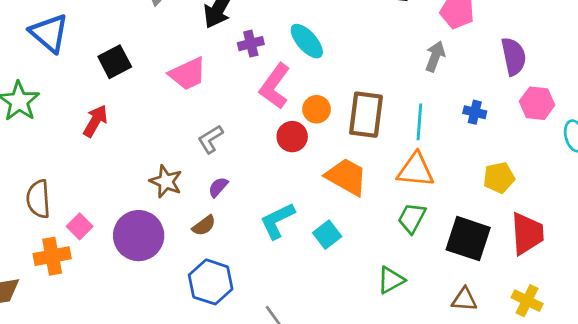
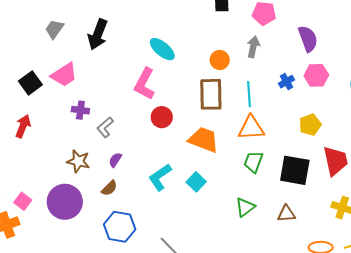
purple cross: (251, 44) -> (80, 110), moved, turned 30
pink trapezoid: (188, 74) -> (64, 75), moved
pink hexagon: (537, 103) -> (316, 75), moved
orange circle: (317, 109) -> (220, 60), moved
blue cross: (475, 112) -> (287, 82), turned -35
brown triangle: (464, 300) -> (286, 214), moved

